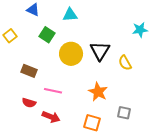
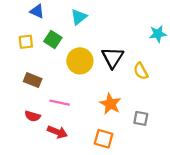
cyan triangle: (70, 15) -> (79, 17), turned -35
yellow square: (10, 36) -> (26, 42), moved, turned 32
gray square: (124, 113) -> (141, 118), moved

